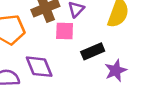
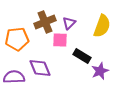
black rectangle: (93, 51) -> (82, 56), turned 54

